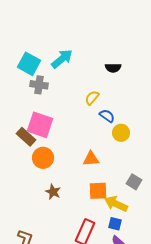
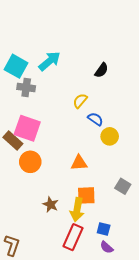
black semicircle: (113, 68) -> (101, 70), turned -56
brown star: (53, 192) -> (51, 205), moved
yellow arrow: (116, 204) -> (77, 210), moved, turned -105

